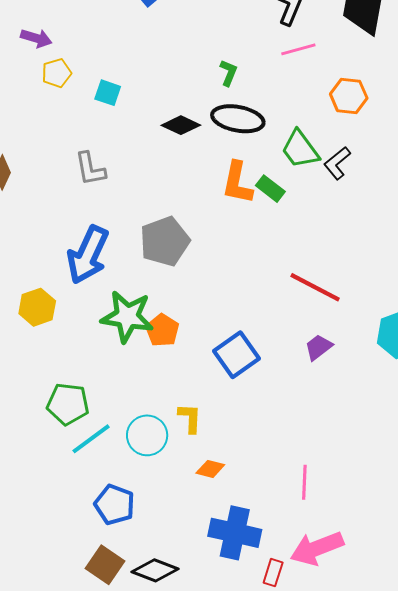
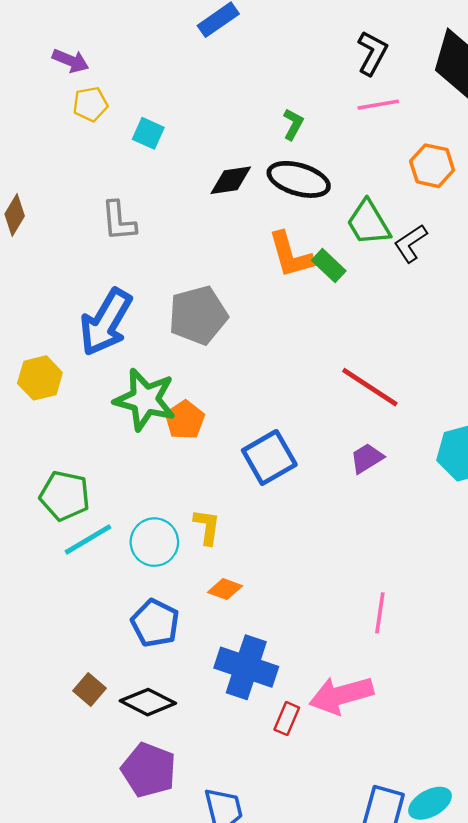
black diamond: (181, 125) -> (231, 180), turned -39
orange L-shape: (237, 183) -> (290, 255), turned -33
pink line: (304, 482) -> (380, 613), moved
blue pentagon: (115, 505) -> (155, 623), moved
brown square: (105, 565) -> (90, 690), size x0.7

